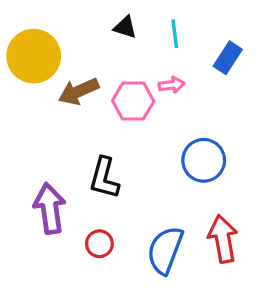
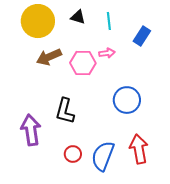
yellow circle: (34, 56) -> (38, 21), moved
red circle: (99, 244) -> (73, 154), moved

